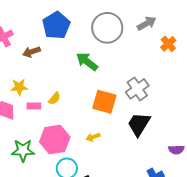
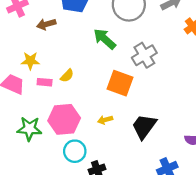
gray cross: (137, 89) -> (144, 55), moved
black trapezoid: (139, 124) -> (144, 126), moved

